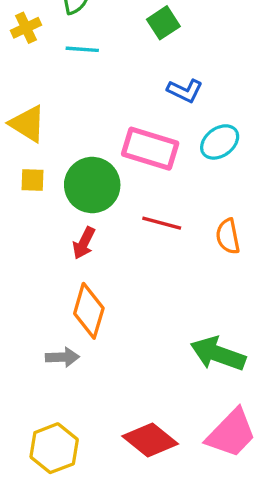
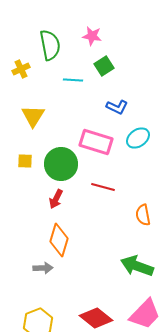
cyan line: (82, 49) -> (73, 80), moved
yellow triangle: (28, 124) -> (33, 116), moved, turned 30
orange semicircle: (228, 236) -> (143, 215), moved

